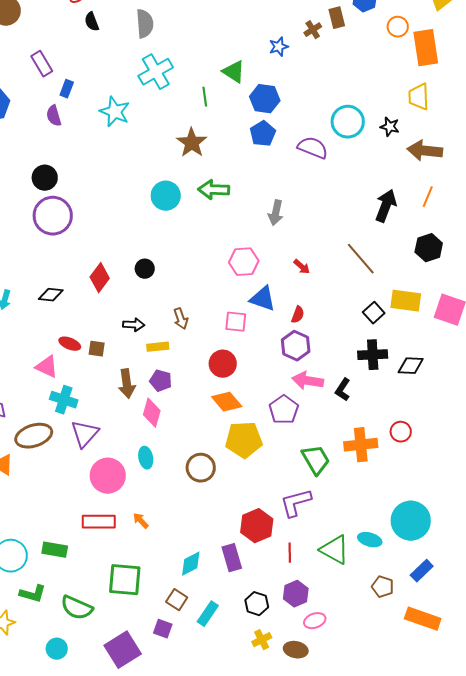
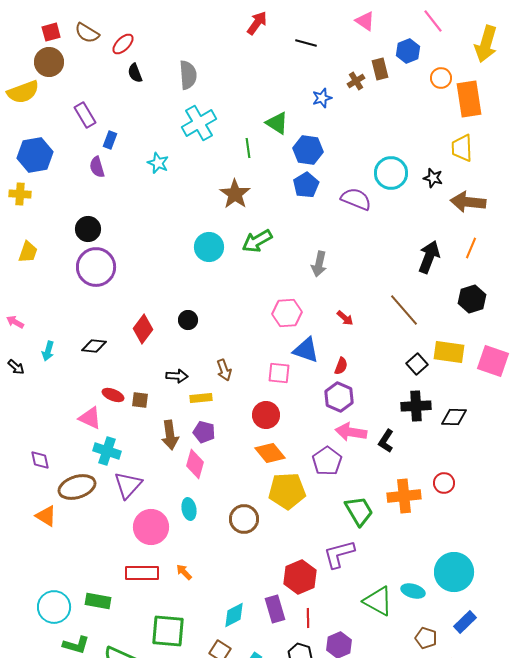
cyan star: (115, 112) -> (158, 163), size x0.7
green arrow: (214, 190) -> (257, 241), turned -32
red line: (290, 553) -> (308, 618), moved

